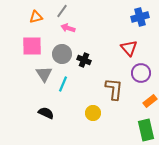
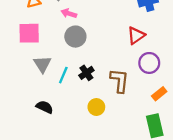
red triangle: (129, 48) -> (136, 35), turned 36
gray circle: (62, 54) -> (75, 37), moved
black cross: (84, 60) -> (86, 73), moved, turned 32

